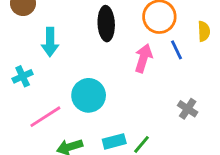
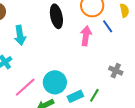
cyan circle: (89, 95) -> (55, 82), moved
gray cross: (188, 109) -> (116, 71), moved

